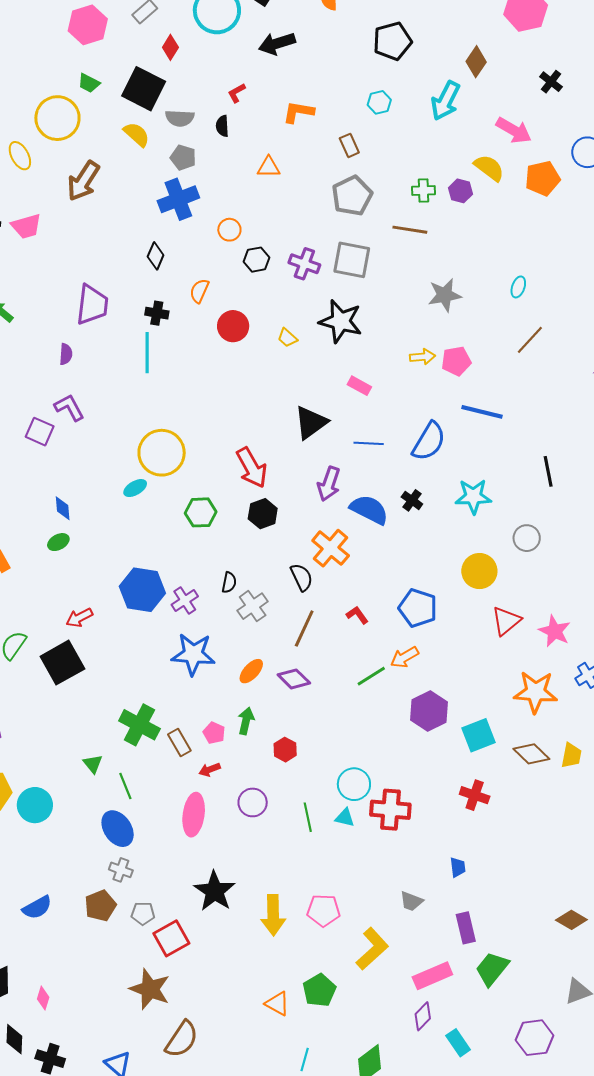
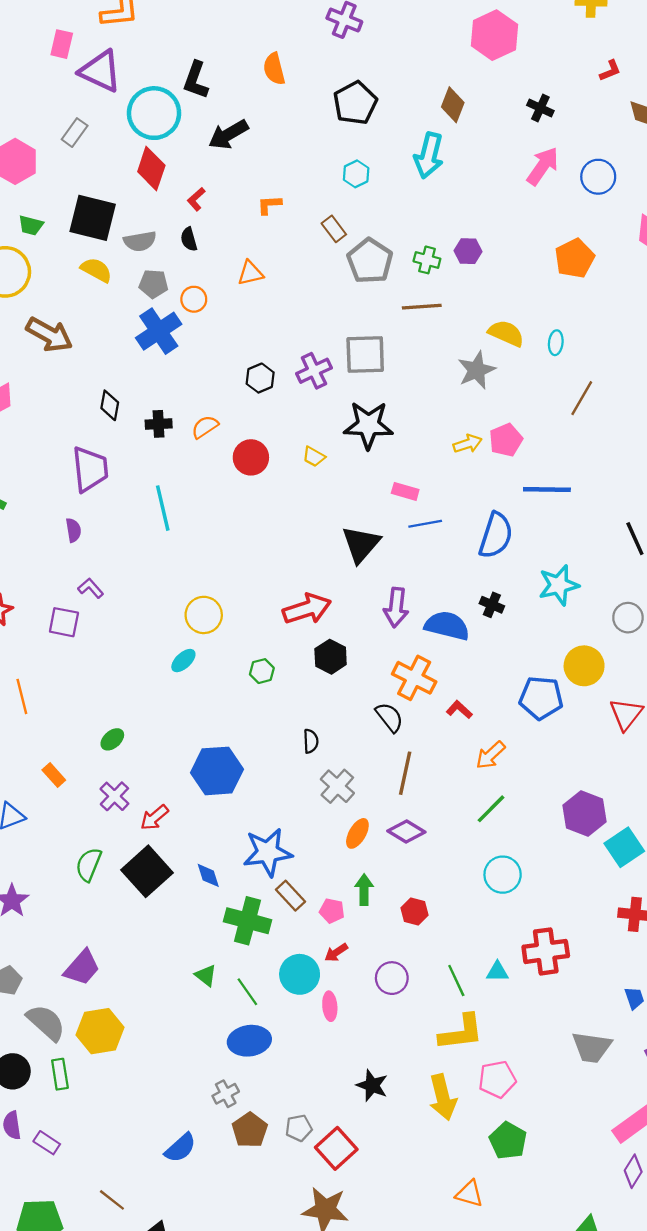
red diamond: (170, 47) -> (151, 168), moved, size x1.5
orange L-shape: (298, 112) -> (269, 205), size x0.7
pink arrow: (514, 130) -> (543, 166), moved, turned -72
yellow semicircle: (489, 168) -> (506, 333), moved
orange pentagon: (543, 178) -> (574, 258), moved
brown arrow: (83, 181) -> (49, 335), turned -81
green cross: (423, 190) -> (427, 260), turned 30
gray pentagon: (352, 196) -> (370, 261), moved
orange circle: (229, 230) -> (194, 299), moved
black diamond: (156, 256) -> (110, 405), moved
purple cross: (304, 264) -> (314, 371), turned -32
orange semicircle: (199, 291) -> (205, 427), turned 45
black cross: (157, 313) -> (159, 424), moved
purple L-shape: (69, 407) -> (91, 588), size x0.7
blue line: (369, 443) -> (425, 524), moved
yellow circle: (162, 453) -> (204, 615), size x0.7
red arrow: (252, 468) -> (307, 609), turned -66
blue diamond: (63, 508) -> (208, 875), moved
green hexagon: (201, 512) -> (262, 671), size x0.7
purple cross: (185, 601) -> (114, 796), moved
gray cross: (253, 606) -> (337, 786), moved
blue pentagon: (418, 608) -> (541, 698), moved
red L-shape: (357, 615) -> (459, 710), moved
blue star: (193, 654) -> (268, 852), moved
orange arrow: (405, 657) -> (491, 755), moved
purple hexagon: (429, 711) -> (585, 814), moved
brown rectangle: (179, 743) -> (291, 896), moved
cyan circle: (354, 784) -> (503, 875), moved
cyan circle: (35, 805) -> (300, 974), moved
pink ellipse: (194, 815) -> (330, 1006), size x0.6
blue ellipse: (118, 829) -> (249, 1041), turned -51
gray cross: (121, 870) -> (226, 1094), moved, turned -35
black star: (215, 891) -> (372, 1085), size x0.7
gray trapezoid: (411, 901) -> (592, 1047), size x1.5
yellow L-shape: (372, 949) -> (461, 1032), moved, turned 48
green pentagon: (319, 990) -> (508, 1141), moved

